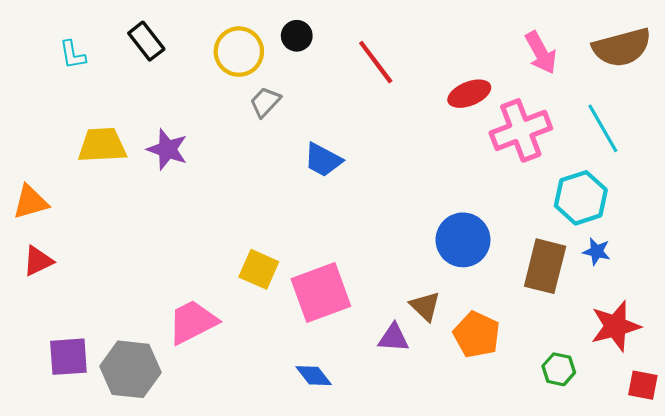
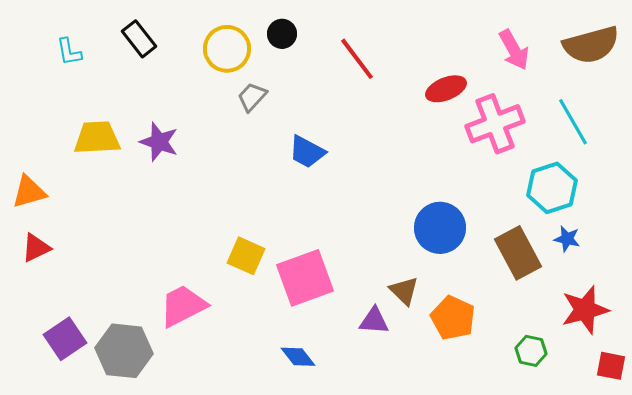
brown rectangle: (545, 266) -> (518, 253), turned -42
purple square: (68, 357) -> (65, 339), turned -30

